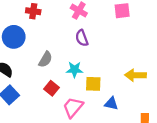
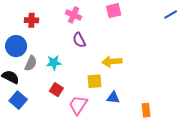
gray semicircle: (45, 59) -> (31, 63), moved
cyan star: (74, 70) -> (54, 63), moved
yellow arrow: (135, 75) -> (112, 62), moved

